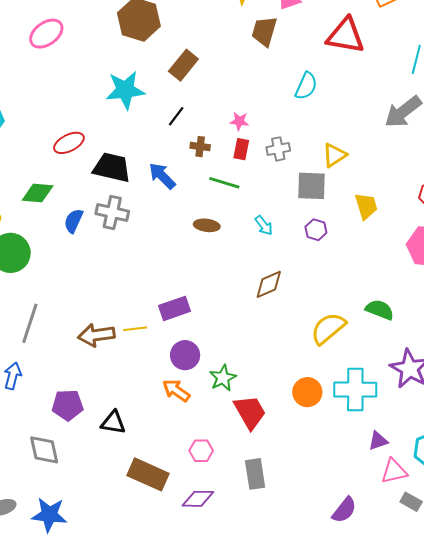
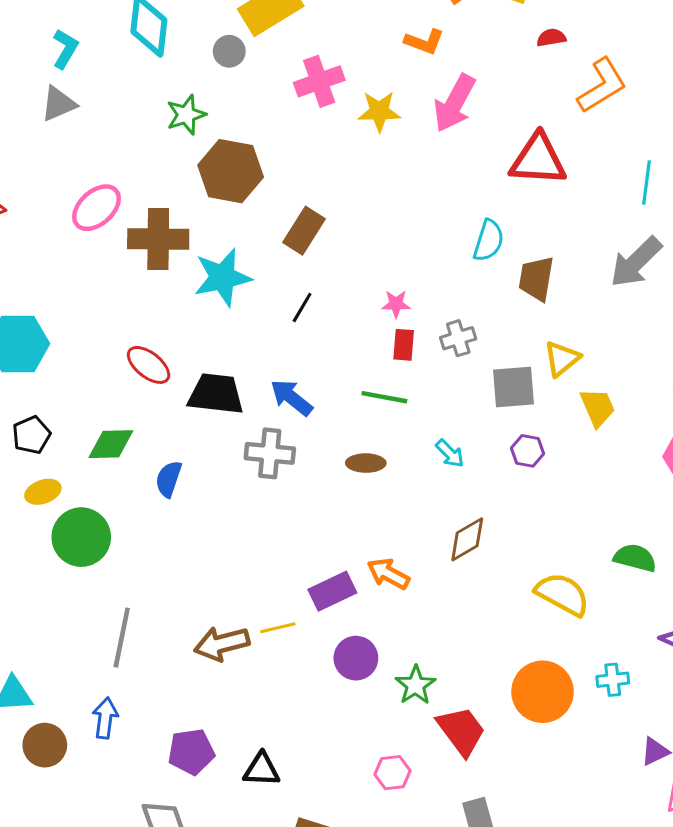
brown trapezoid: (264, 31) -> (536, 278), moved
red ellipse: (69, 143) -> (149, 365), turned 72
brown cross: (200, 147) -> (158, 239), moved, size x2.0
yellow triangle: (334, 155) -> (562, 359), moved
gray cross: (112, 212) -> (270, 453), moved
yellow semicircle: (328, 328) -> (562, 594), turned 75
orange arrow: (176, 390) -> (388, 574), moved
cyan cross: (355, 390) -> (613, 680), size x0.5
orange circle: (307, 392) -> (543, 692), size x1.4
pink hexagon: (201, 451) -> (393, 773), moved

